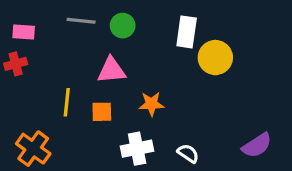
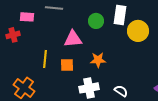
green circle: (123, 26) -> (96, 21), moved
pink rectangle: (24, 32) -> (27, 17), moved

